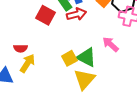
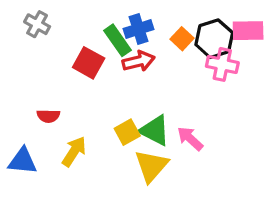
pink arrow: (110, 44) -> (190, 139), moved
yellow arrow: (27, 63) -> (74, 151), moved

